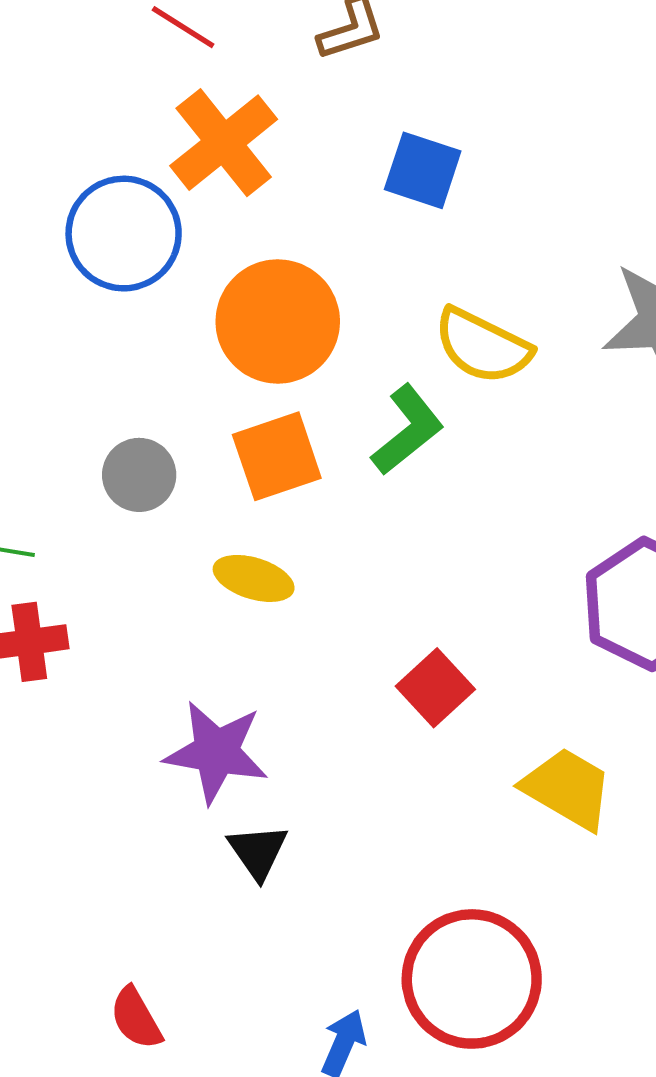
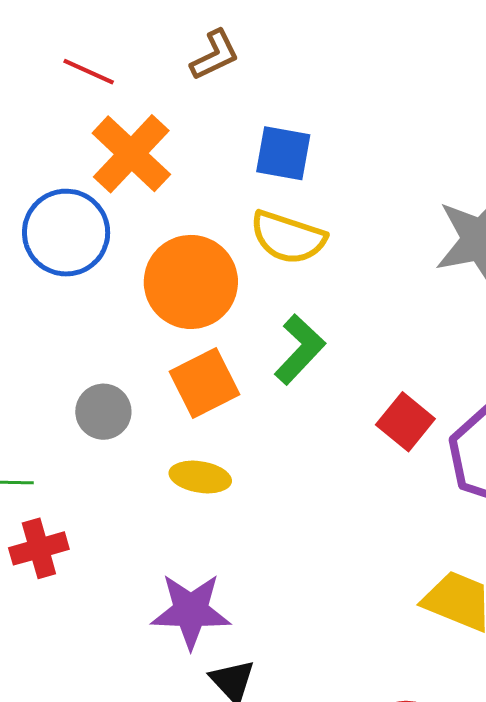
yellow semicircle: (483, 346) -> (288, 237), moved
red square: (435, 688) -> (405, 422), moved

